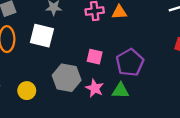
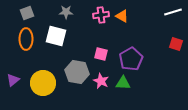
orange triangle: (119, 12) -> (122, 16), turned 32
yellow circle: (27, 91) -> (43, 83), size x1.6

